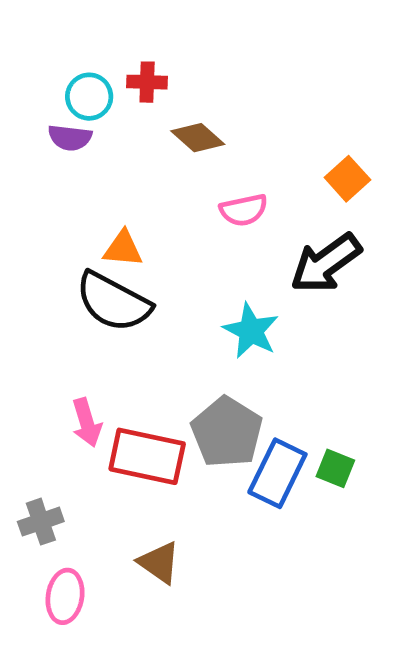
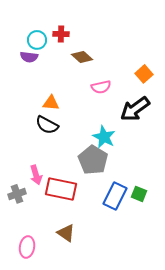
black semicircle: (113, 302) -> (47, 125), size x0.7
gray pentagon: (227, 432) -> (93, 160), moved
gray cross: (41, 522) -> (17, 194), moved

